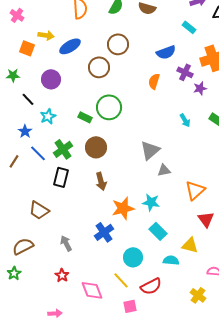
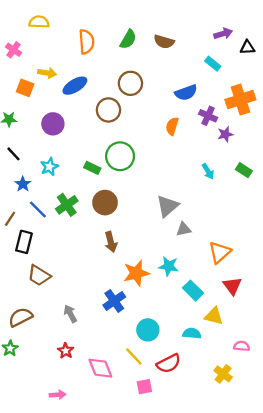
black line: (28, 99) -> (14, 154), moved
black rectangle: (61, 177) -> (24, 242), moved
cyan rectangle: (158, 231) -> (193, 291), moved

